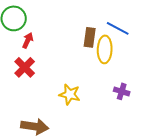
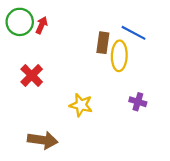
red arrow: (28, 40) -> (42, 25), moved

